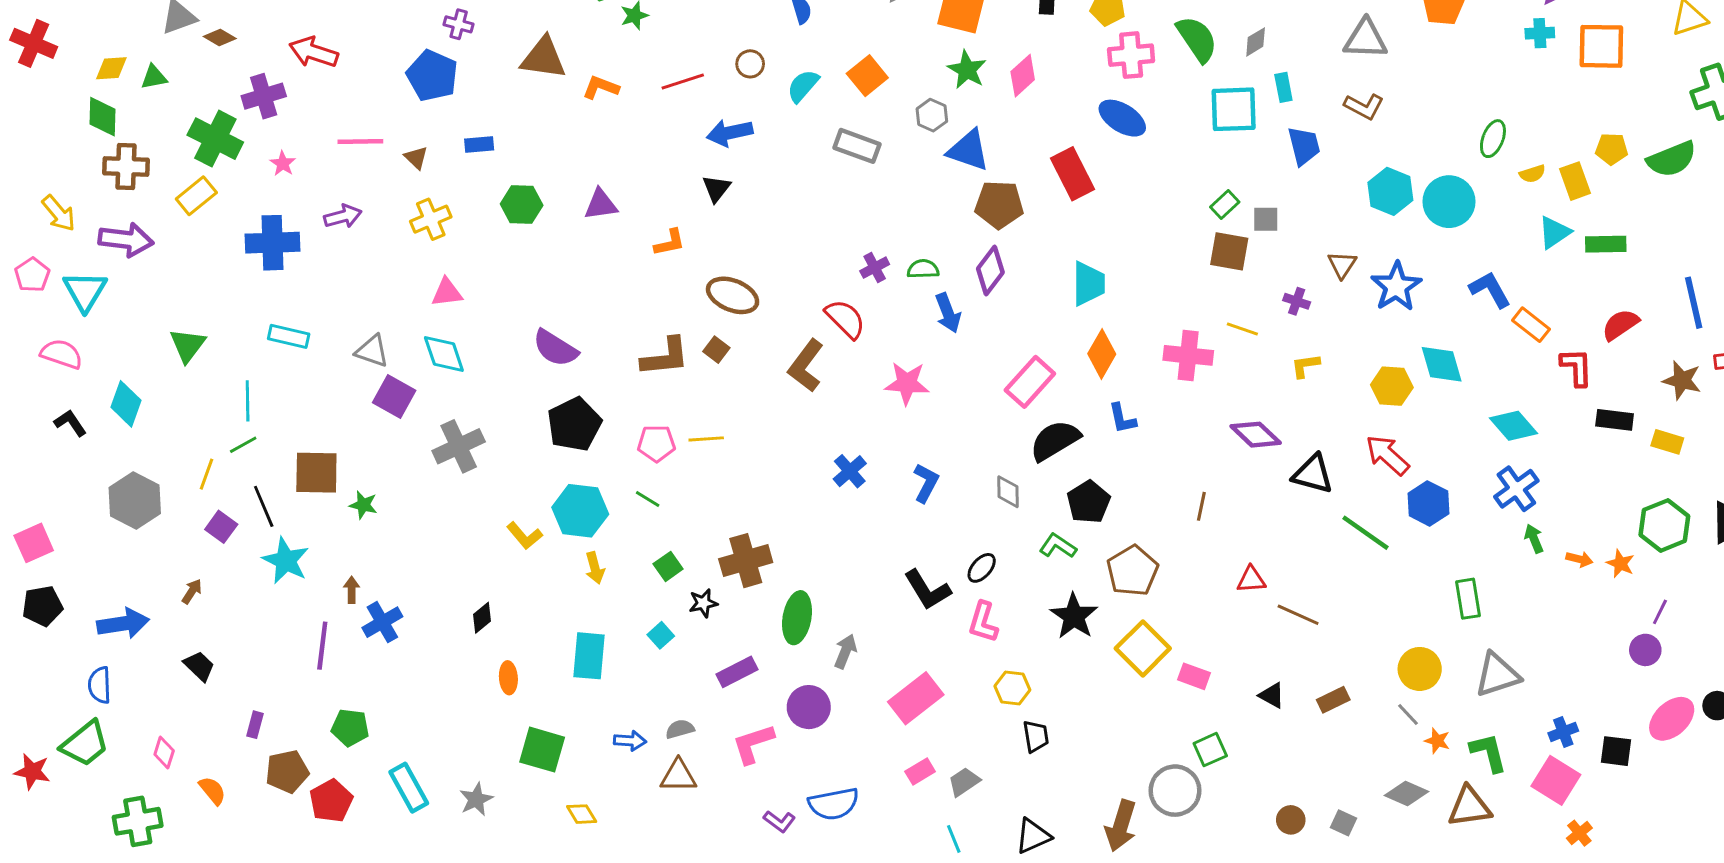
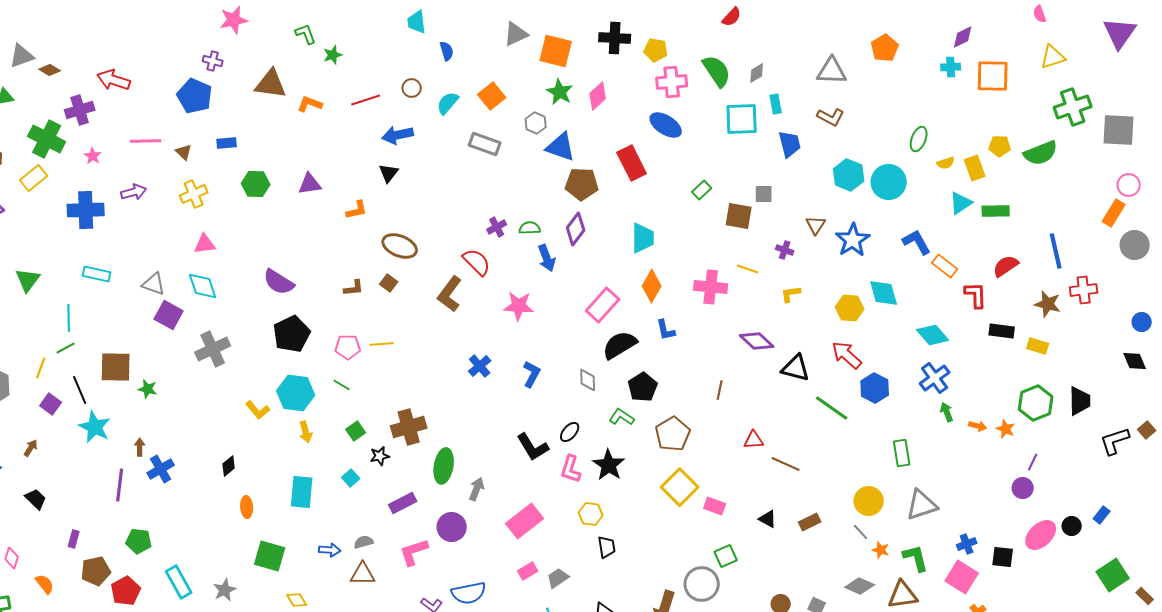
green rectangle: (1225, 205) -> (702, 190), moved
brown L-shape: (665, 357) -> (354, 288), size x0.6
black star: (1074, 616) -> (609, 465), moved

